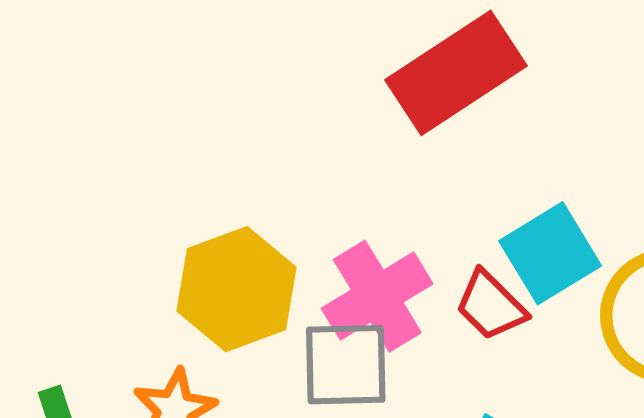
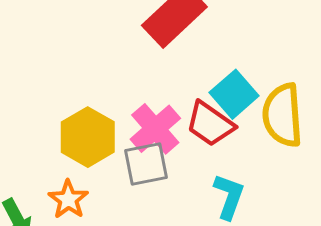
red trapezoid: (491, 305) -> (210, 124), size x1.4

